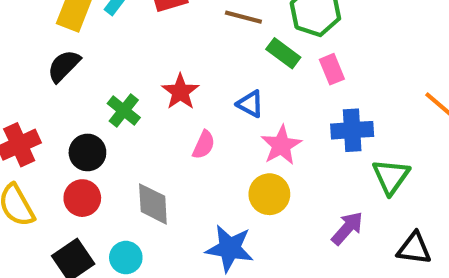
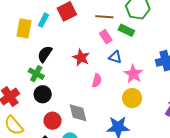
black semicircle: (64, 66) -> (45, 54), moved
pink rectangle: (332, 69) -> (106, 37), moved
green cross: (124, 110) -> (36, 74), moved
red circle: (82, 198) -> (52, 121), moved

